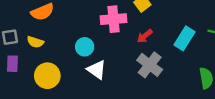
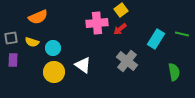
red arrow: (145, 36) -> (120, 29), moved
cyan circle: (85, 47) -> (53, 48), moved
yellow circle: (47, 76) -> (54, 72), moved

